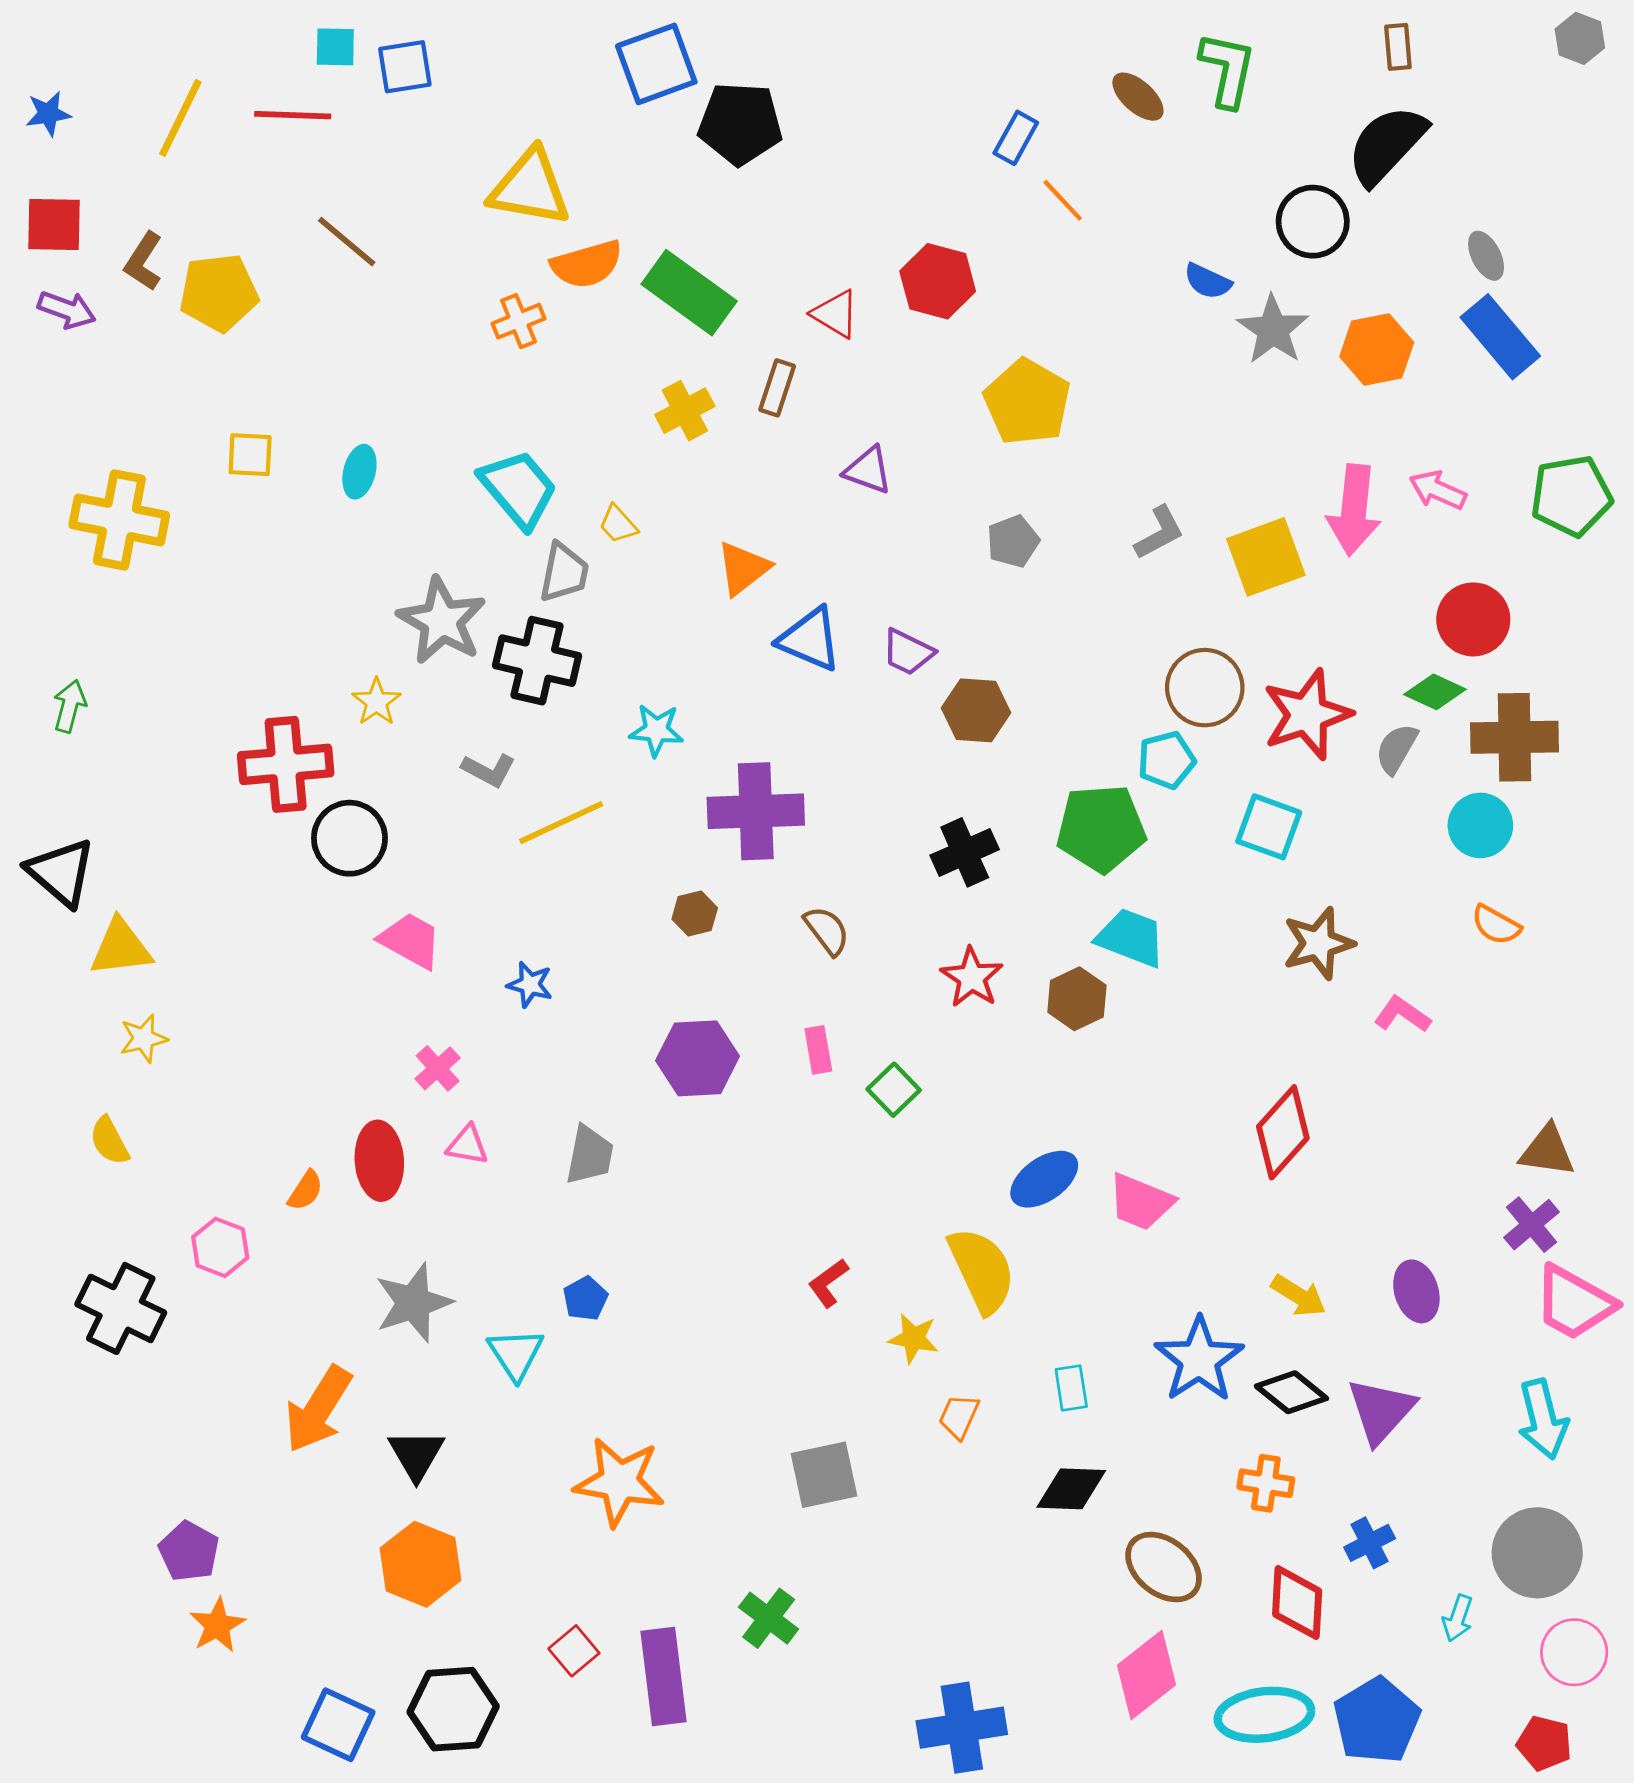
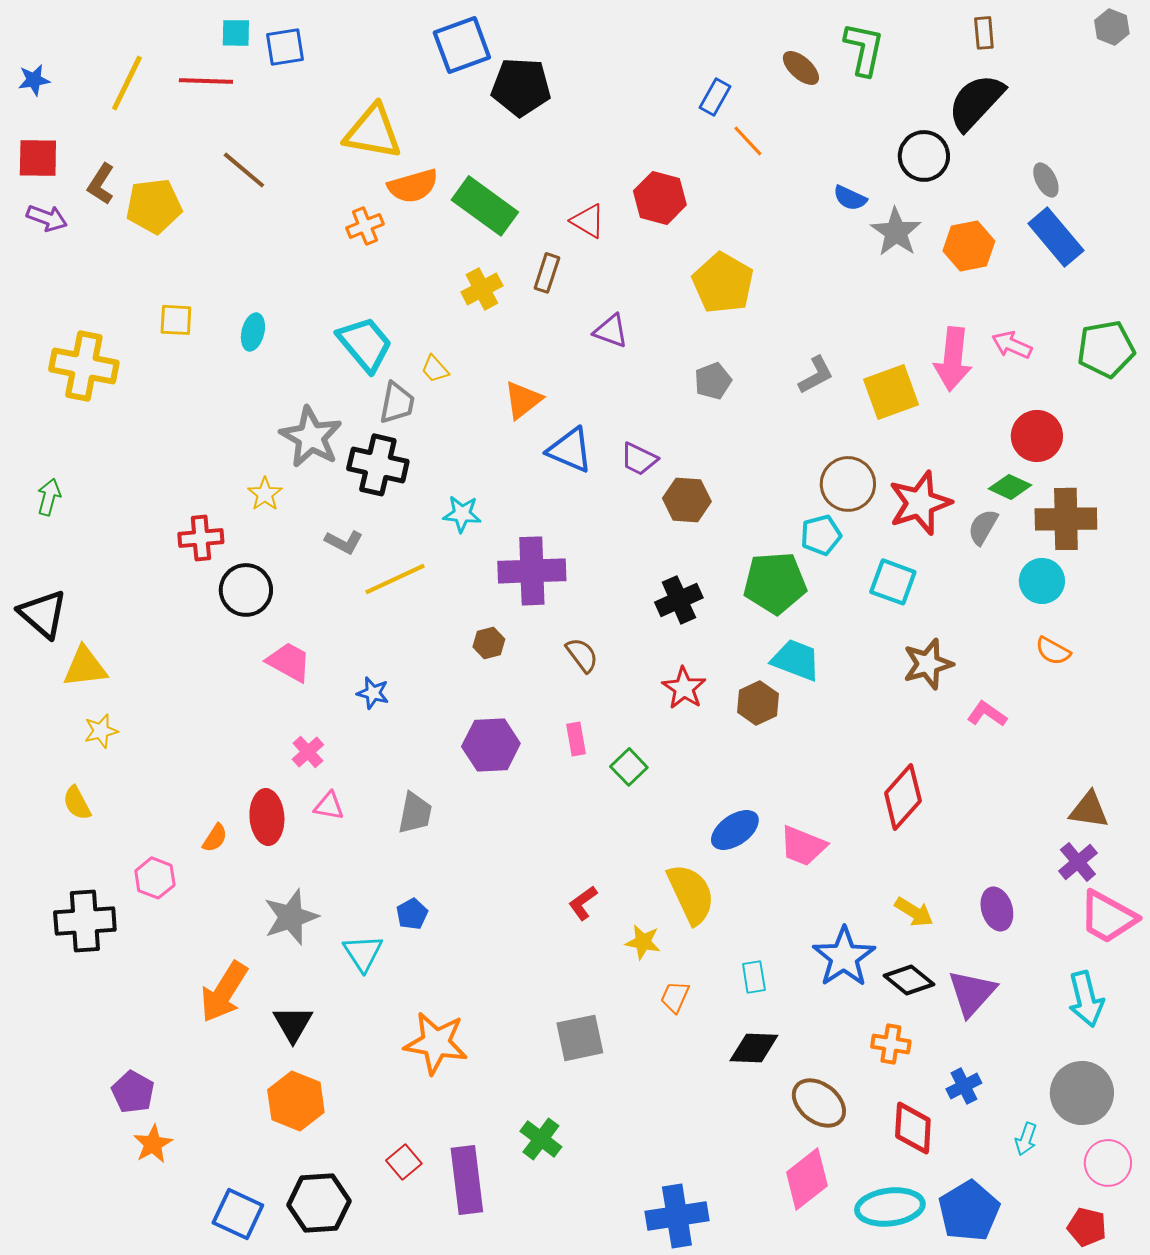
red cross: (286, 764) -> (201, 538), size x0.7
black cross: (121, 1308) -> (85, 921), turned -30

